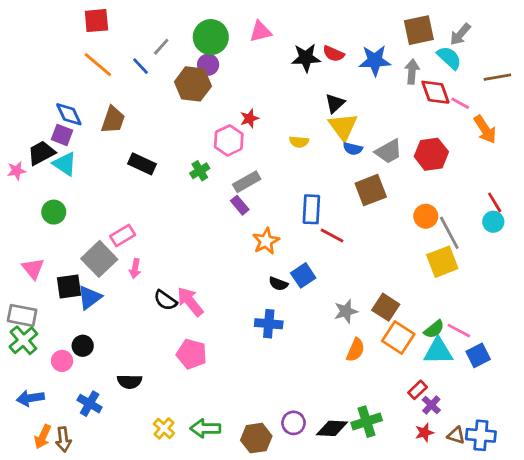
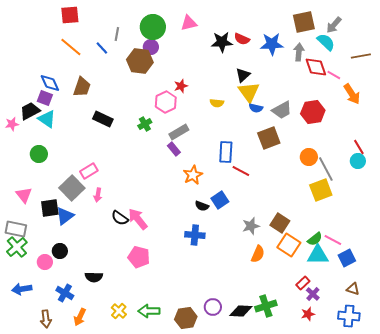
gray line: (161, 47) -> (117, 34), turned -32
brown triangle: (456, 435) -> (353, 289), moved
orange arrow: (43, 437) -> (80, 317), moved

